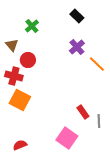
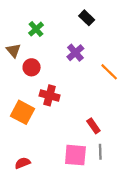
purple cross: (77, 47) -> (75, 53), moved
red cross: (14, 76) -> (50, 95), moved
gray line: (99, 121) -> (100, 152), moved
pink square: (67, 138) -> (75, 155), turned -30

